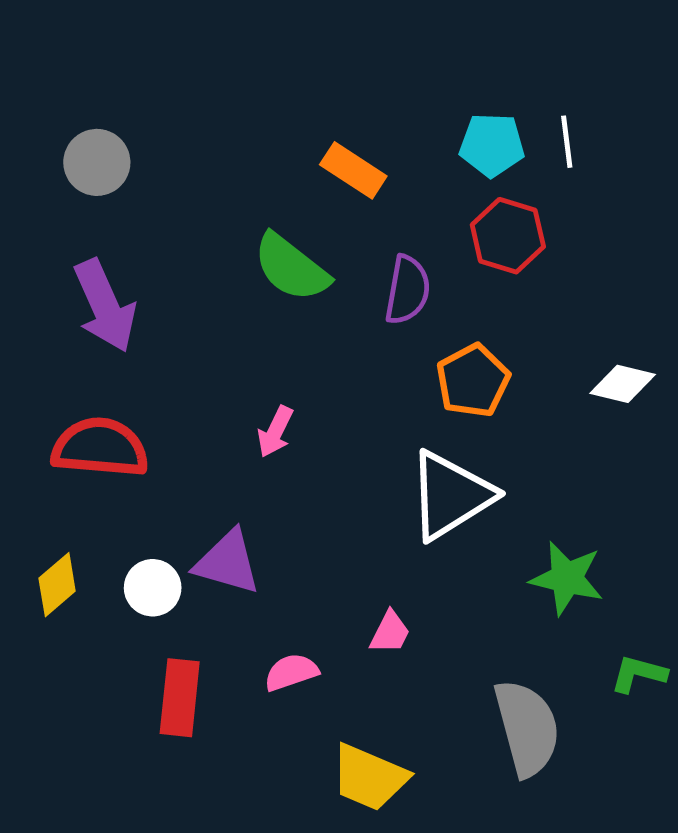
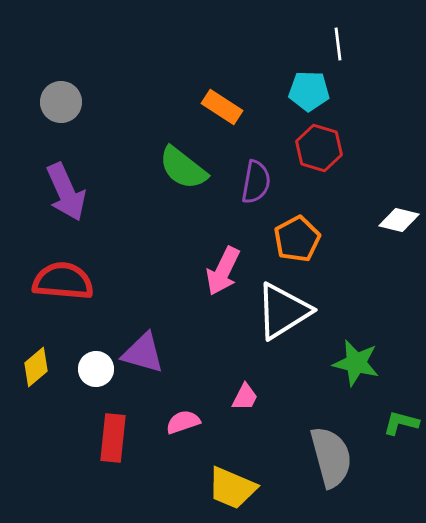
white line: (567, 142) -> (338, 44), moved
white diamond: (623, 384) -> (399, 220), moved
pink arrow: (275, 432) -> (223, 271), moved, size x1.5

